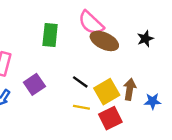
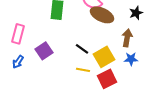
brown arrow: (130, 89) -> (127, 38), moved
blue star: (153, 101) -> (131, 59), moved

